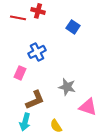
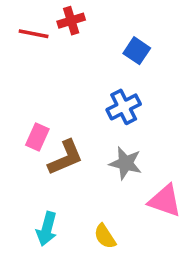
red cross: (38, 11) -> (71, 21), turned -32
blue cross: (37, 52) -> (124, 107), moved
brown L-shape: (35, 100) -> (65, 158), moved

